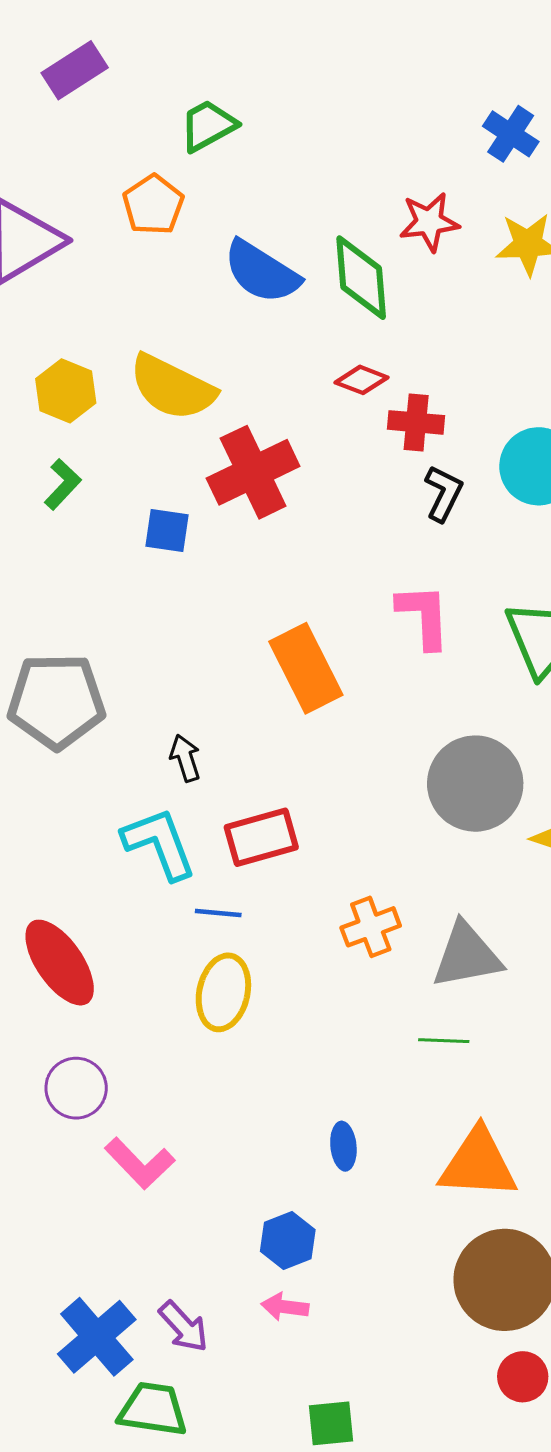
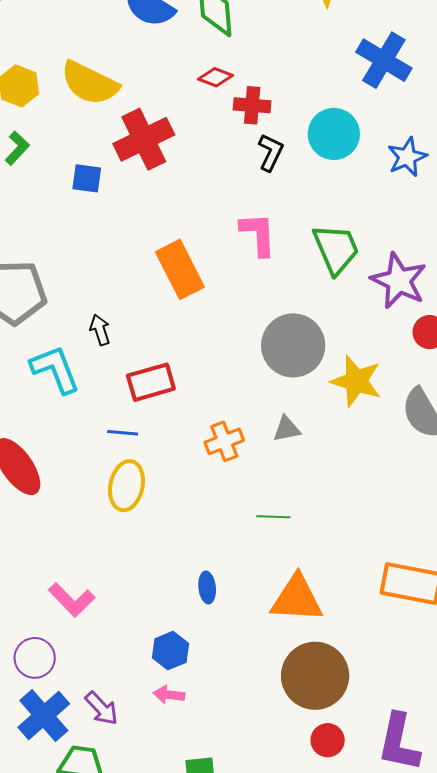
cyan L-shape: (159, 844) -> (55, 369), moved
gray triangle: (467, 955) -> (287, 429), moved, size x0.6
purple circle: (76, 1088) -> (35, 658), moved

